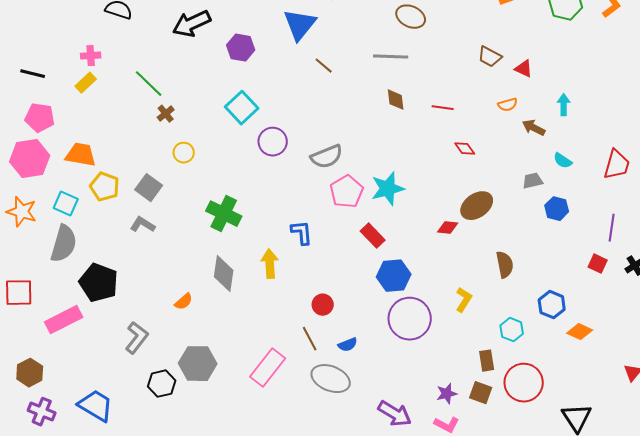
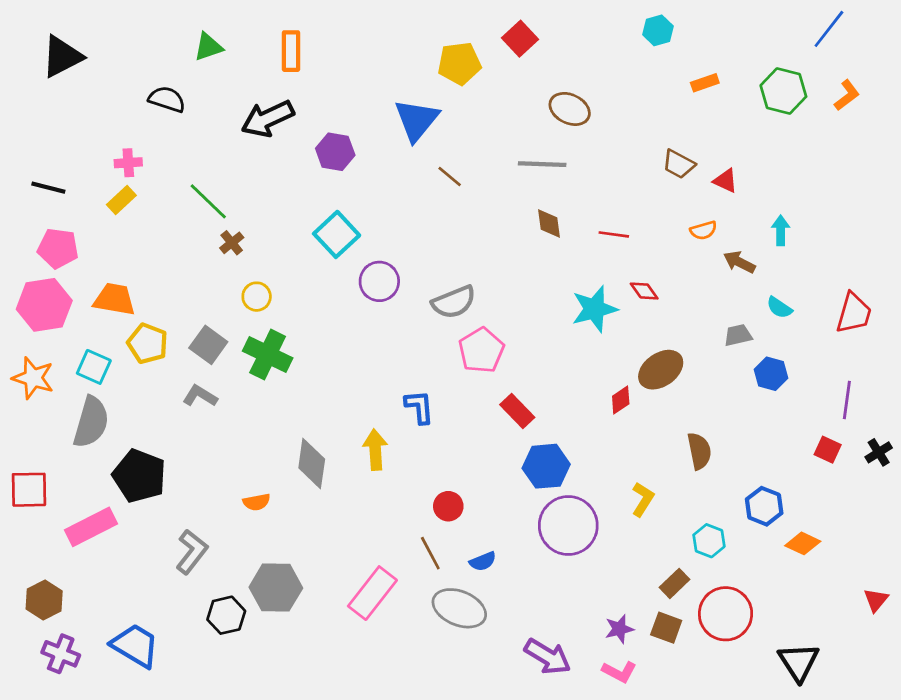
cyan star: (388, 189) -> (594, 309), moved
green cross: (224, 214) -> (268, 354), moved
red diamond: (448, 228) -> (621, 400), turned -40
orange semicircle: (184, 302) -> (257, 502), turned 30
brown rectangle: (487, 361) -> (674, 583), turned 55

